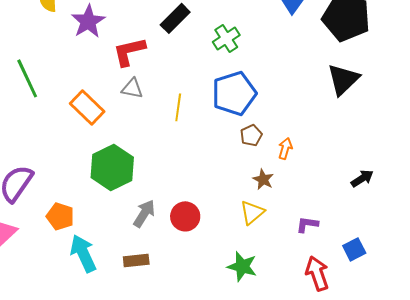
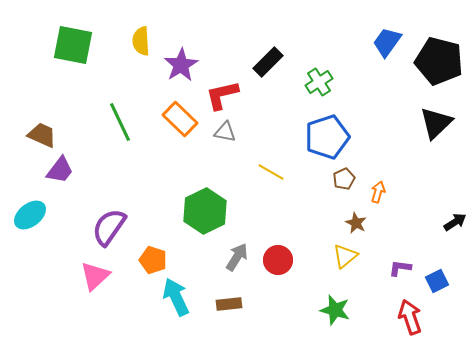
orange rectangle: (87, 107) -> (180, 119), moved
yellow line: (178, 107) -> (271, 172), moved, turned -68
blue square: (354, 249) -> (437, 281), moved

